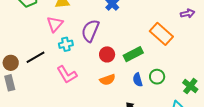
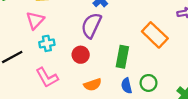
purple semicircle: (90, 31) -> (91, 25), moved
red circle: (107, 54) -> (81, 55), moved
green rectangle: (133, 54) -> (122, 57), turned -54

